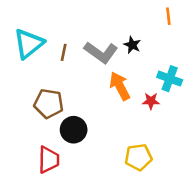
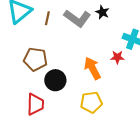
orange arrow: (120, 86) -> (92, 68), moved
yellow pentagon: (138, 157) -> (91, 102), moved

